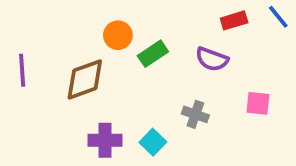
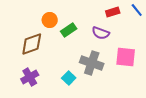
pink square: (258, 103) -> (126, 57), size x1.5
gray cross: (195, 114) -> (92, 63), size x1.6
purple cross: (105, 140) -> (30, 77), moved, turned -30

